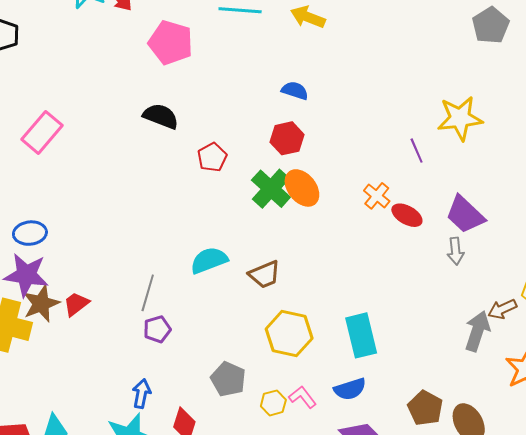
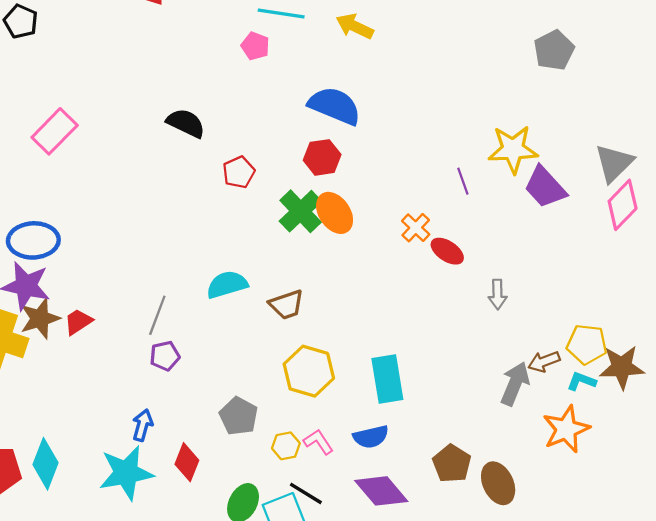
pink pentagon: (171, 43) -> (255, 46), moved, size x0.6
blue semicircle: (295, 91) -> (335, 106), size x1.8
purple trapezoid: (465, 215) -> (545, 187), moved
blue ellipse: (30, 233) -> (33, 240), size x1.4

